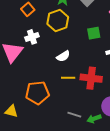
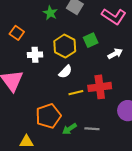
yellow hexagon: (58, 20) -> (65, 46), moved
white cross: (32, 37) -> (35, 55), moved, turned 32
green arrow: (94, 119) -> (70, 129), moved

